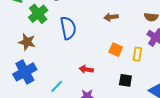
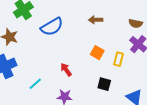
blue semicircle: (68, 28) -> (52, 27), turned 65
red arrow: (86, 69) -> (66, 70), turned 40

